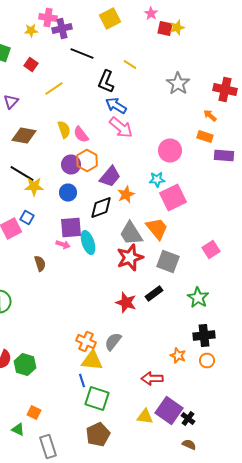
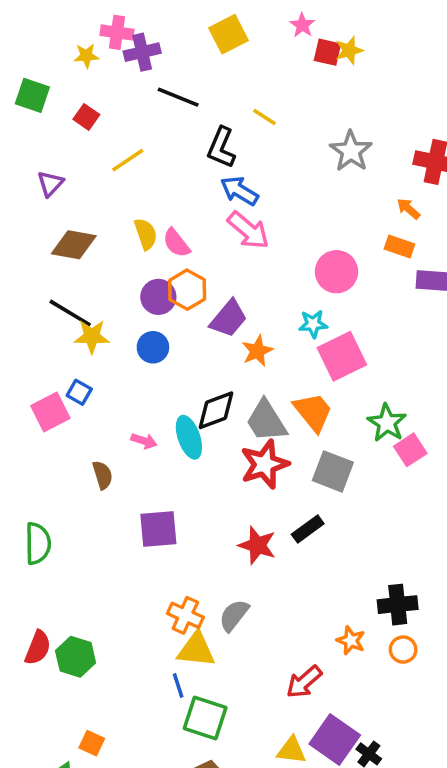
black diamond: (101, 208) -> (216, 410), moved
purple square: (71, 228) -> (158, 529), moved
green star: (198, 298) -> (387, 423), moved
red arrow: (152, 378) -> (304, 682), turned -40

